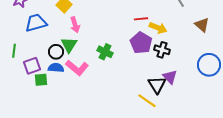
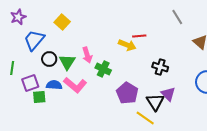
blue trapezoid: (36, 23) -> (34, 40), turned -35
pink arrow: (75, 25) -> (87, 55), moved
yellow arrow: (158, 28) -> (127, 45), moved
purple pentagon: (141, 43) -> (127, 93), moved
black circle: (56, 52) -> (49, 59), moved

